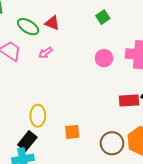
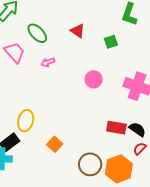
red triangle: (52, 23) -> (78, 31), moved
pink circle: (104, 58) -> (94, 79), moved
orange square: (72, 132) -> (55, 144), turned 35

